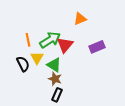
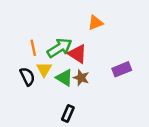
red triangle: (65, 45) -> (77, 54), turned -36
purple rectangle: (97, 47) -> (122, 69), moved
brown star: (55, 79) -> (81, 78), moved

